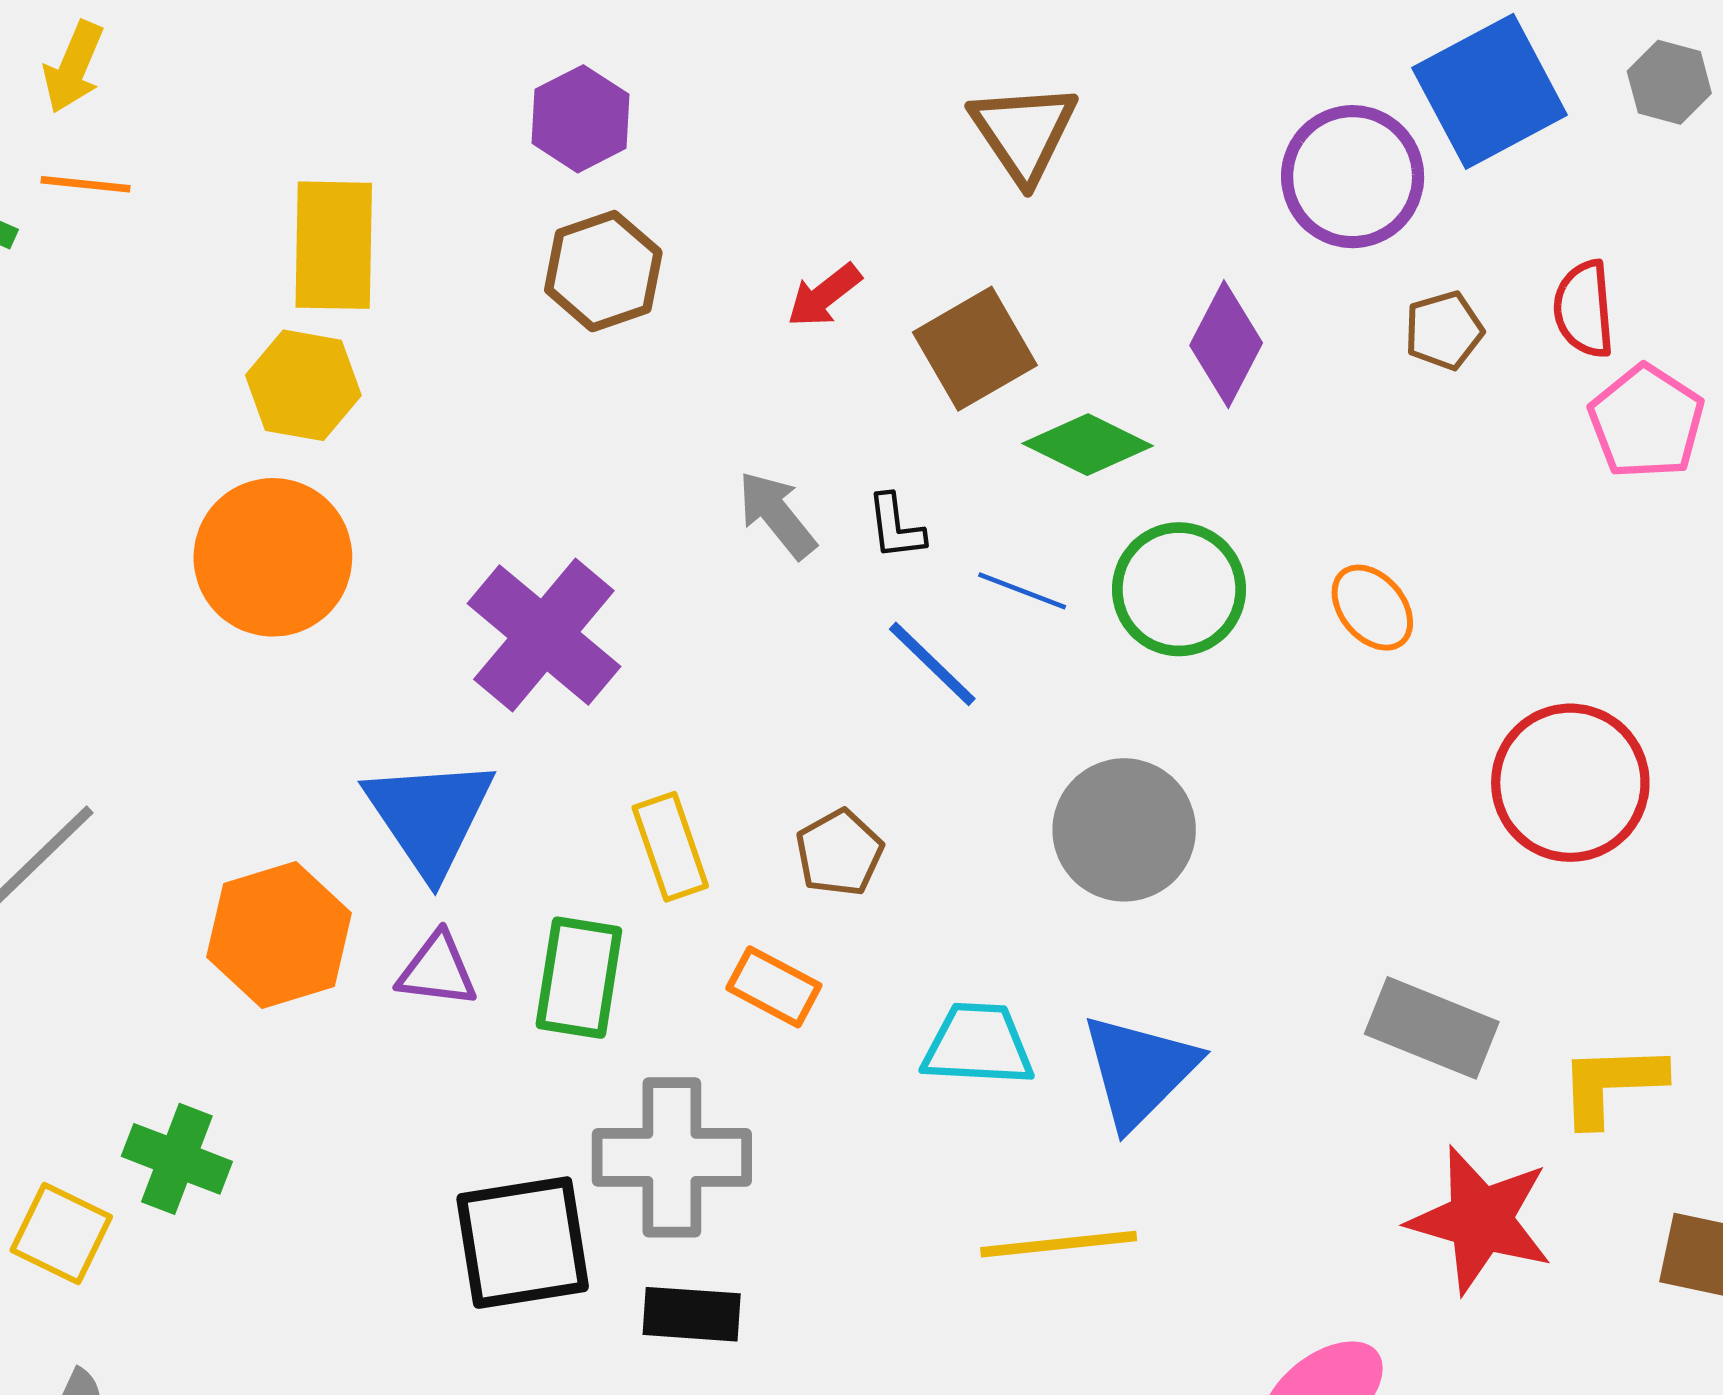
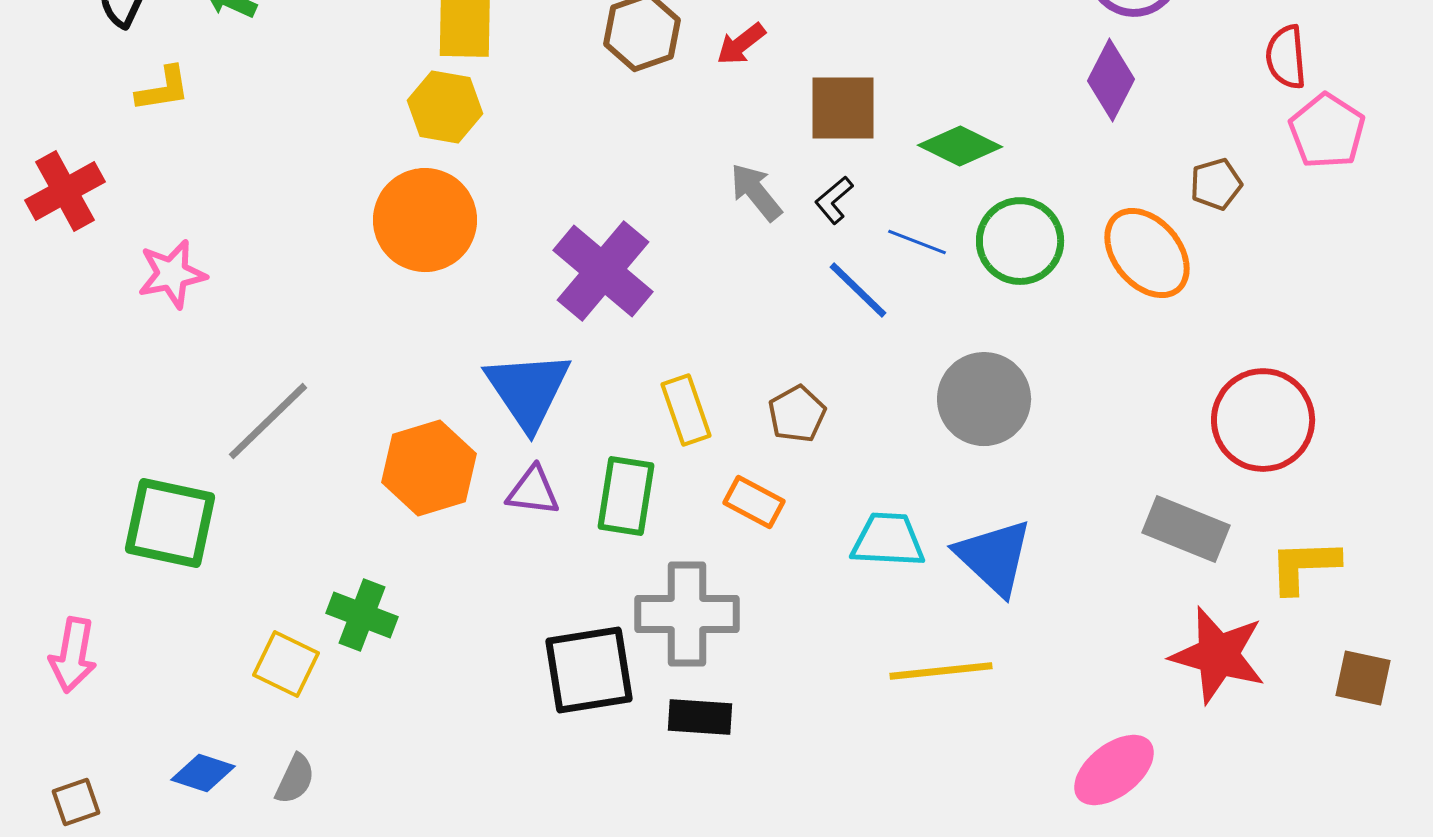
red arrow: (824, 295) -> (741, 44), moved
brown pentagon: (1444, 330) -> (1216, 184), moved
purple diamond: (1226, 344) -> (1111, 80), moved
brown square: (975, 349) -> (843, 108), moved, turned 30
black L-shape: (896, 527) -> (834, 200), turned 57
orange ellipse: (1372, 608) -> (1147, 253), size x1.6
red circle: (1570, 783) -> (1263, 420), moved
blue triangle: (1139, 1071) -> (994, 557), turned -32

